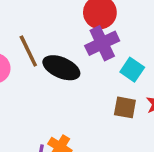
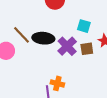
purple cross: (102, 43) -> (67, 46), moved

